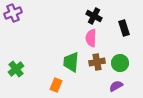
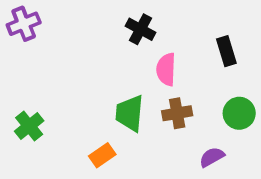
black cross: (94, 16) -> (141, 29), moved
green circle: (120, 63) -> (239, 113), moved
orange rectangle: (56, 85) -> (102, 155), turned 32

